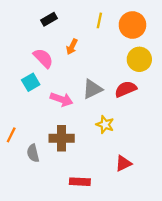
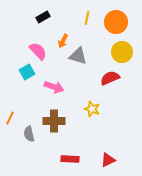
gray triangle: (92, 89) -> (78, 56), moved, turned 42
red triangle: (123, 163) -> (108, 160), moved

